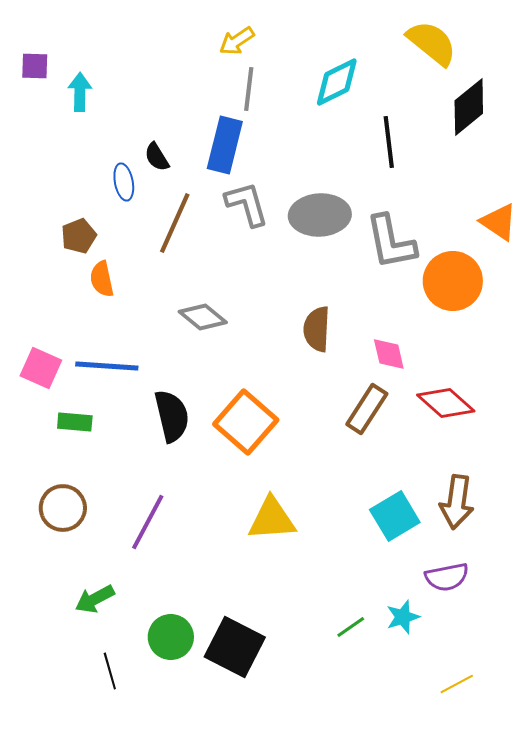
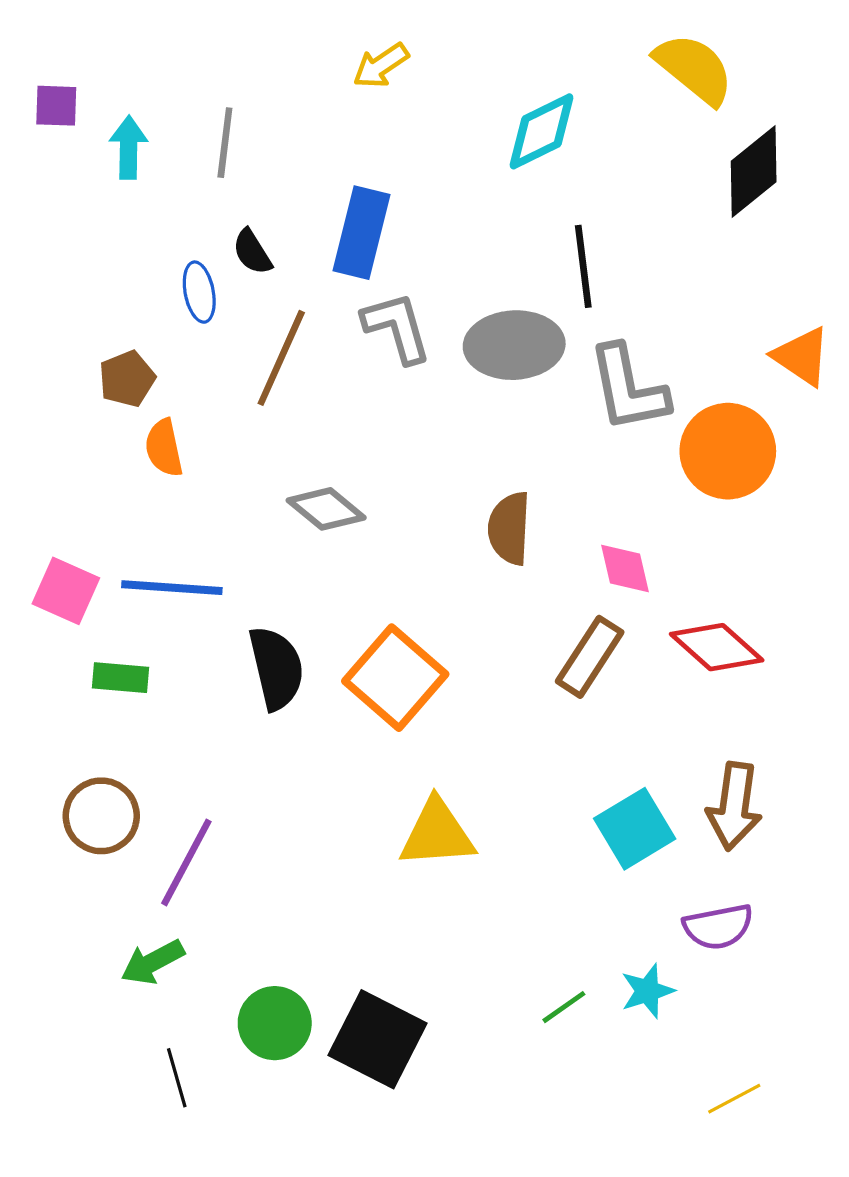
gray line: (249, 89) -> (225, 143), moved
black line: (389, 142) -> (583, 266), moved
purple line: (148, 522) -> (186, 862), moved

